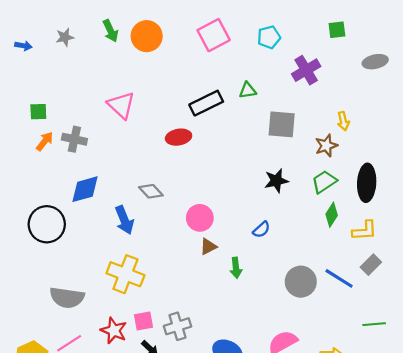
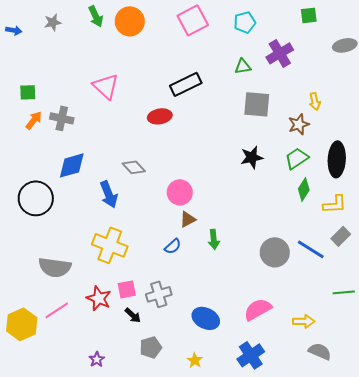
green triangle: (248, 90) -> (243, 66), moved
blue semicircle: (261, 230) -> (173, 246), moved

